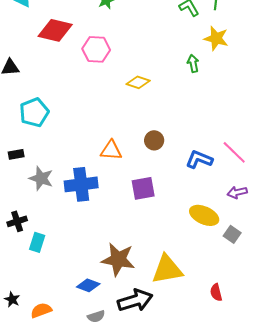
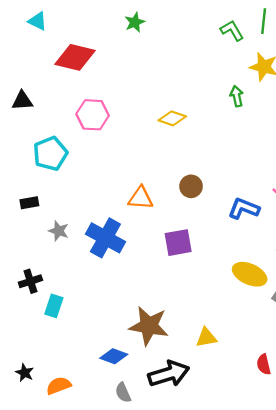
pink hexagon: (96, 49) -> (93, 115), moved
gray star: (41, 178) -> (59, 231), size x0.7
blue cross: (81, 184) -> (105, 238), turned 36
yellow triangle: (167, 269) -> (206, 338), size x0.6
gray semicircle: (96, 316) -> (123, 393), turned 84

